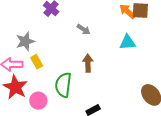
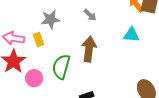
gray star: (25, 41) -> (50, 19), moved
brown arrow: (88, 63) -> (89, 49), size x1.4

